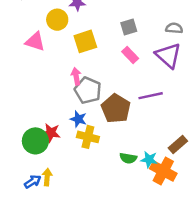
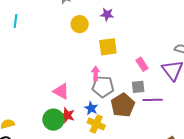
yellow circle: (57, 20) -> (80, 24), moved
gray square: (129, 27) -> (138, 87), moved
pink triangle: (35, 42) -> (61, 91), moved
gray pentagon: (88, 90) -> (103, 87), turned -30

